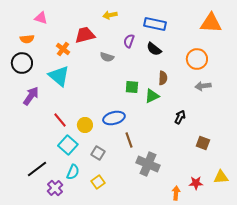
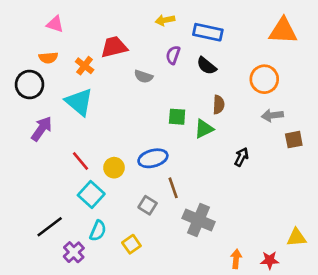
yellow arrow: (110, 15) -> (165, 20), moved
orange semicircle: (27, 39) -> (48, 58), moved
brown square: (203, 143) -> (294, 140), moved, turned -32
gray square: (98, 153) -> (148, 205), moved
red star: (196, 183) -> (270, 260), moved

